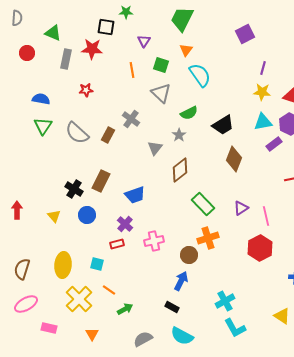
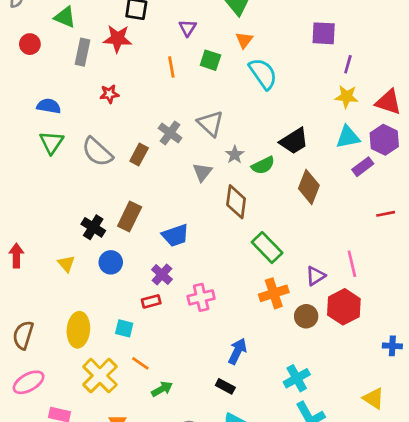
purple square: (245, 34) -> (324, 33), moved, turned 30
gray triangle: (161, 93) -> (210, 124), moved
green semicircle: (189, 113) -> (263, 165), moved
brown diamond: (180, 170) -> (236, 202), turned -45
purple triangle: (241, 208) -> (316, 276), moved
brown circle: (189, 255) -> (306, 316), moved

